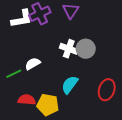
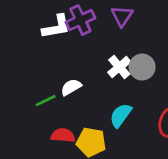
white cross: (69, 49) -> (119, 67), turned 30

